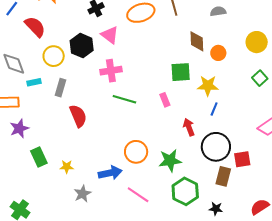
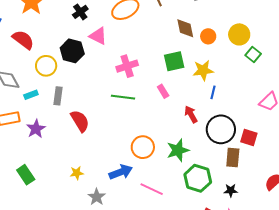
yellow circle: (257, 42) -> (239, 34), moved
pink cross: (111, 71) -> (127, 66), moved
purple star: (19, 128) -> (36, 129), moved
green rectangle: (39, 157) -> (26, 175), moved
red square: (242, 159) -> (249, 138), turned 36

